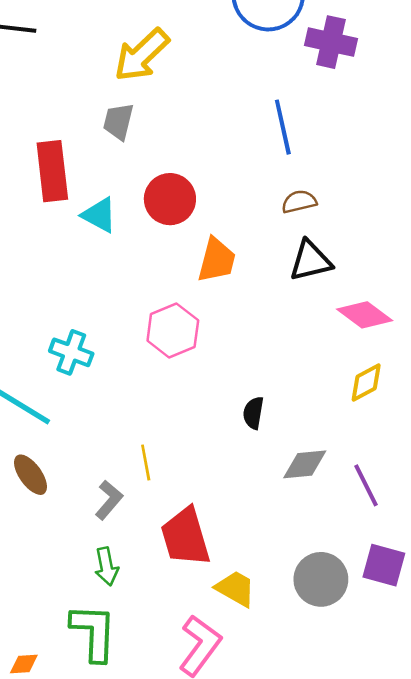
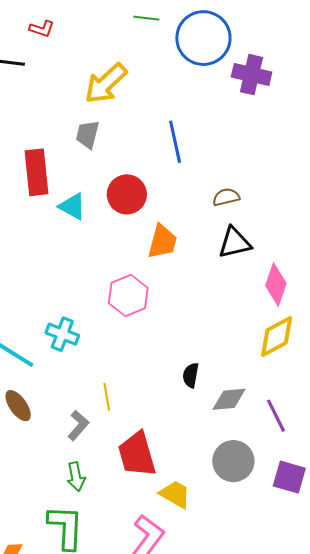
blue line: (283, 127) -> (175, 142), moved
pink diamond: (365, 315) -> (276, 284), turned 72
cyan cross: (71, 352) -> (62, 334), moved
yellow diamond: (366, 383) -> (277, 337), size x1.4
black semicircle: (253, 413) -> (191, 375), moved
gray circle: (321, 579) -> (233, 461), moved

